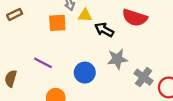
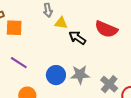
orange square: (57, 23) -> (14, 28), moved
gray star: (117, 59) -> (80, 75), moved

